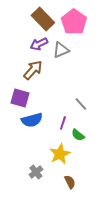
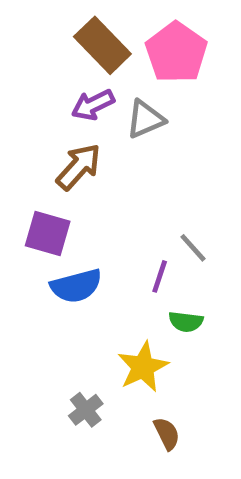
purple line: (63, 123) -> (160, 276), moved
green semicircle: (78, 135) -> (186, 322), turned -32

